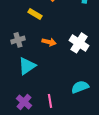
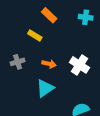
cyan triangle: (27, 66) -> (45, 88), moved

